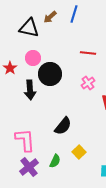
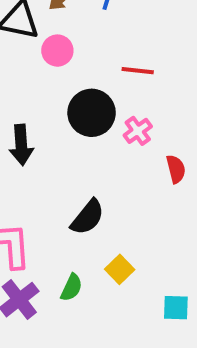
pink circle: (33, 58) -> (57, 51), moved
black circle: (50, 74) -> (92, 113), moved

